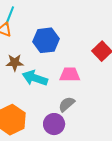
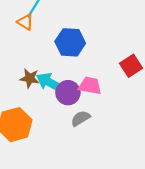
brown star: (15, 63) -> (30, 78), moved
purple circle: (54, 124) -> (68, 93), moved

